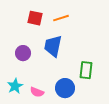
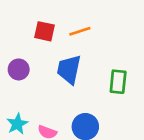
purple circle: (23, 53) -> (19, 69), moved
green rectangle: (86, 70) -> (118, 82), moved

